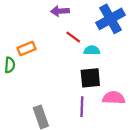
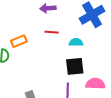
red line: (73, 37) -> (52, 32), moved, turned -32

